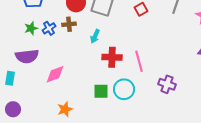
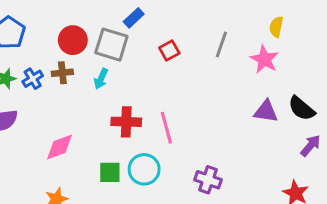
cyan arrow: (95, 36) -> (101, 79), moved
pink diamond: (55, 74) -> (59, 147), moved
purple cross: (167, 84) -> (208, 180), moved

